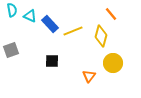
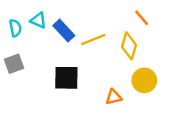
cyan semicircle: (12, 10) -> (15, 28), moved
black square: (52, 61) -> (66, 78), size x1.5
orange triangle: (89, 76) -> (114, 97), turned 40

